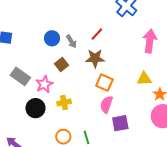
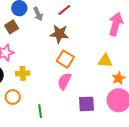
brown square: (62, 64) -> (12, 27), moved
purple square: (120, 123) -> (87, 104), moved
orange circle: (63, 137) -> (13, 97), moved

